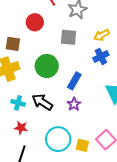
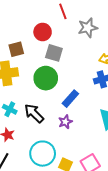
gray square: (69, 37) -> (54, 53), moved
brown square: (13, 44) -> (16, 49), turned -35

